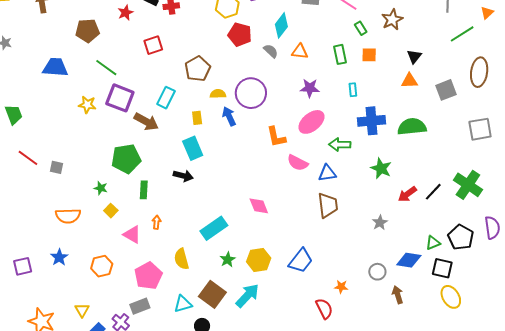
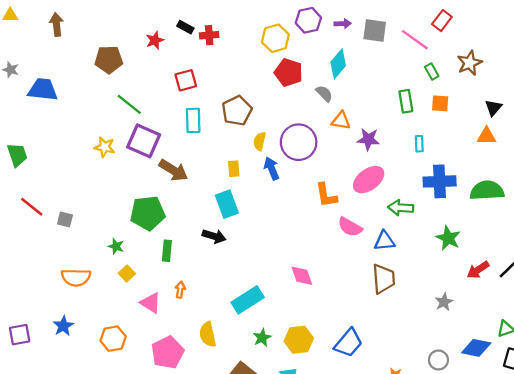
orange triangle: (300, 51) -> (341, 121), moved
blue trapezoid: (55, 67) -> (43, 90), moved
yellow semicircle: (218, 94) -> (260, 141), turned -77
cyan rectangle: (166, 98) -> (193, 120), moved, turned -30

